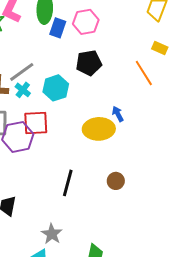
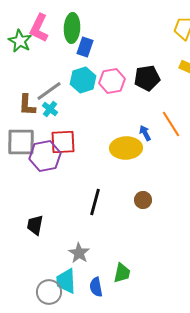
pink hexagon: (86, 22) -> (112, 81), moved
black pentagon: (89, 63) -> (147, 78), moved
orange line: (144, 73) -> (171, 124), moved
cyan hexagon: (56, 88) -> (83, 80), moved

